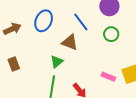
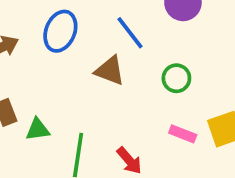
green circle: (111, 34) -> (176, 78), moved
green triangle: (57, 62) -> (38, 129), moved, turned 32

